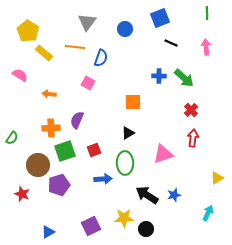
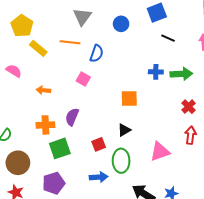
green arrow: (184, 78) -> (181, 74), turned -45
red square: (94, 150) -> (99, 144), moved
brown circle: (38, 165) -> (18, 163), moved

